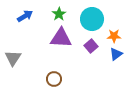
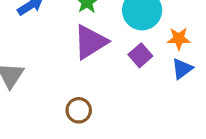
purple triangle: (61, 38) -> (90, 42), turned -35

